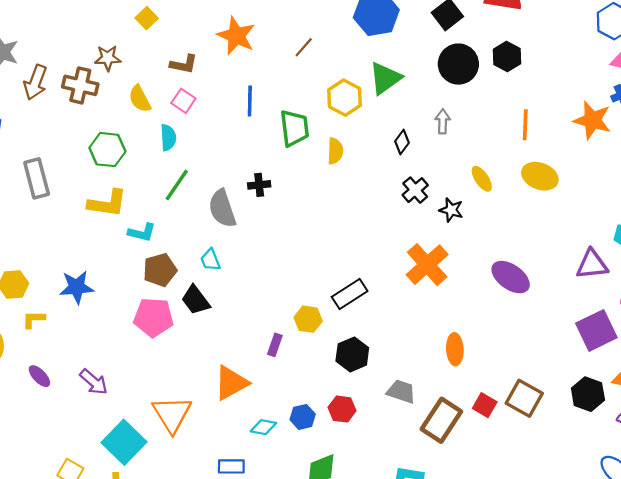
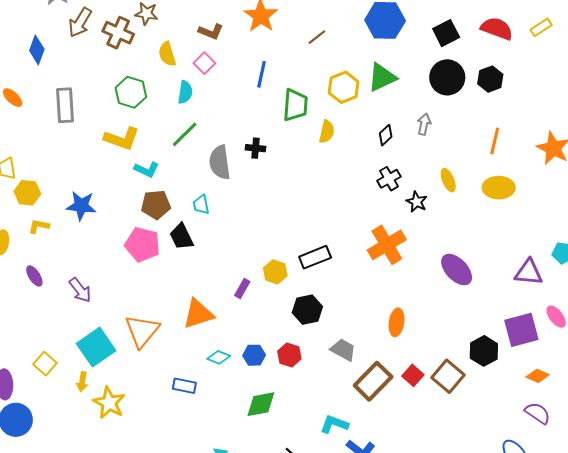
yellow ellipse: (540, 176) -> (499, 188), turned -32
black hexagon: (588, 394) -> (484, 351), moved

